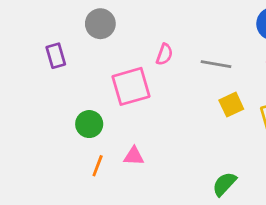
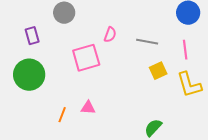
green circle: (89, 124) -> (29, 75), moved, size x1.6

